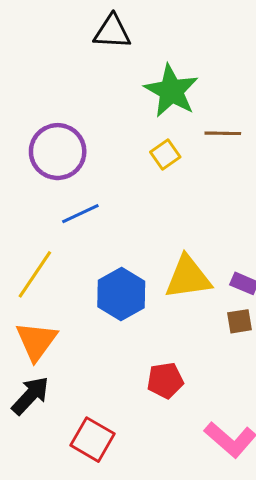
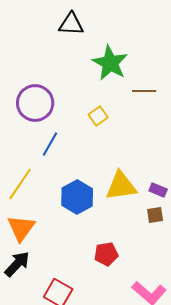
yellow square: (165, 155) -> (98, 116), moved
blue line: (80, 214) -> (50, 144), turned -35

